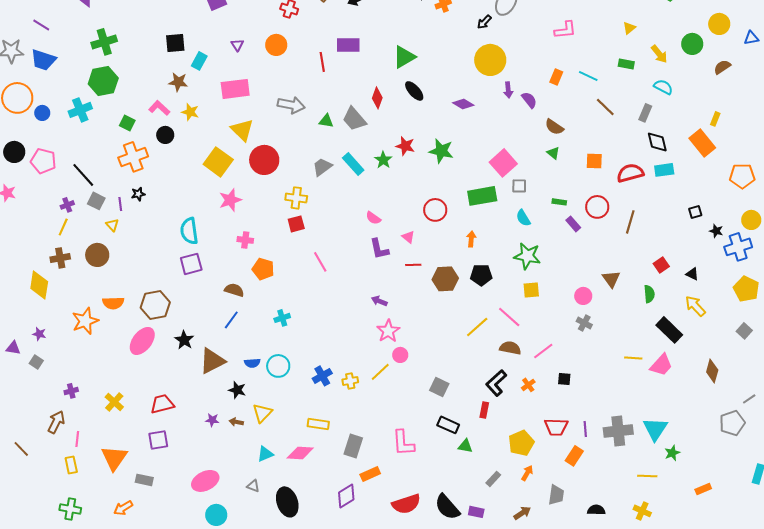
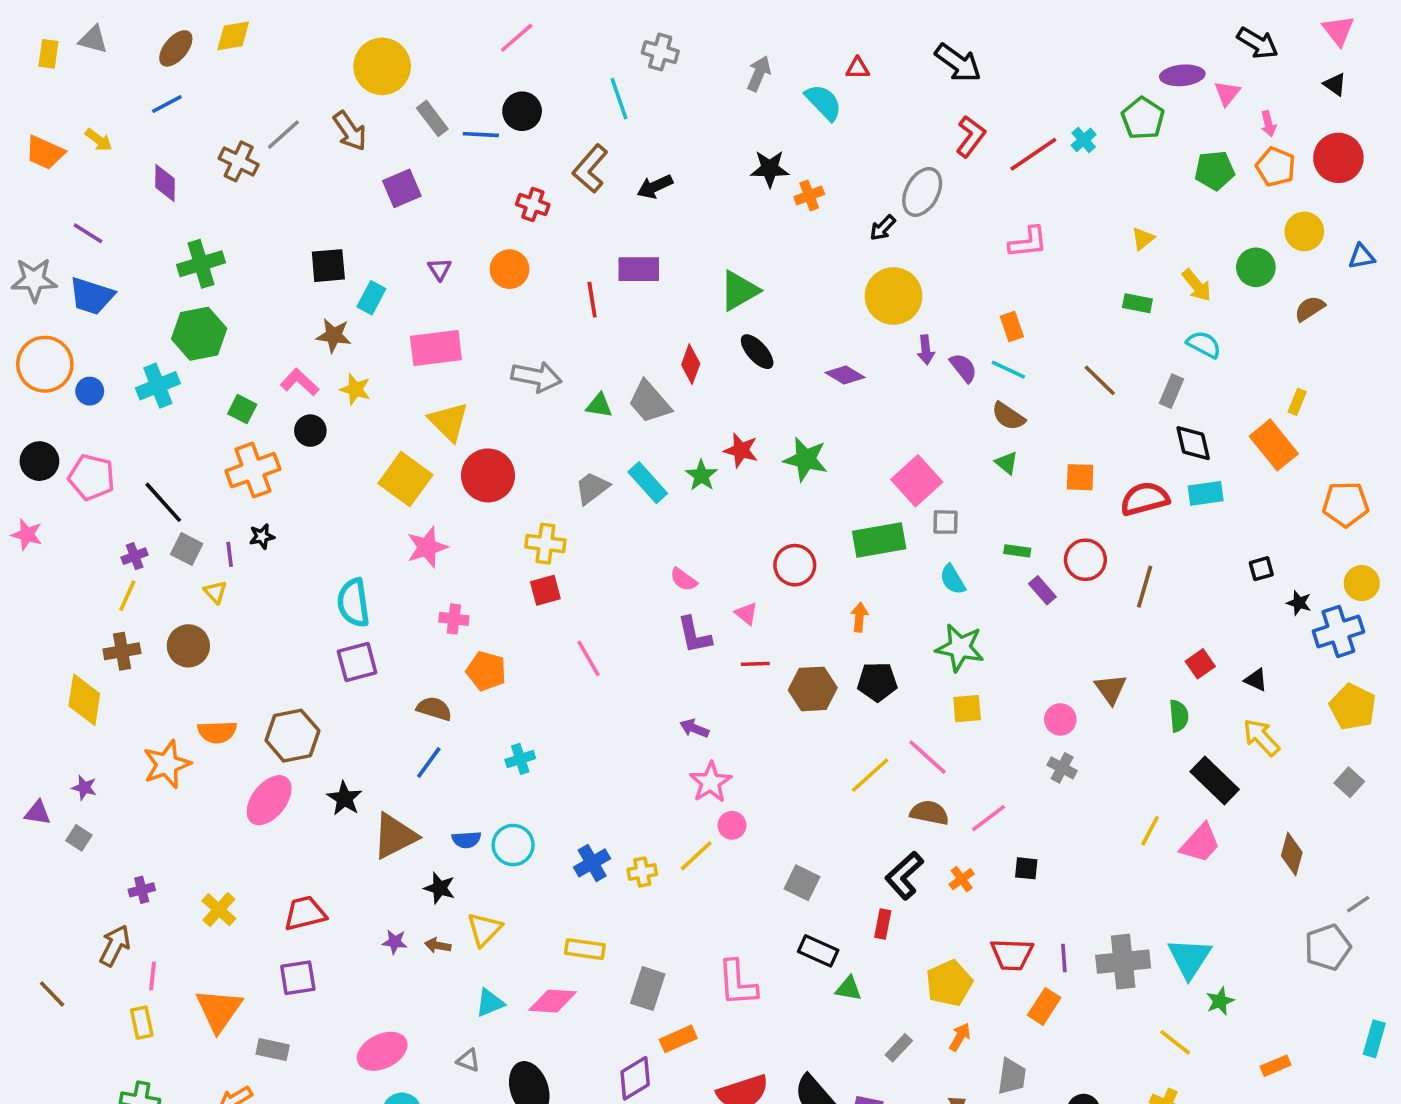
cyan line: (588, 76) -> (1008, 370), moved
orange rectangle: (556, 77) -> (1012, 327), turned -42
yellow line: (633, 358) -> (1150, 831), turned -66
yellow line: (647, 476) -> (1175, 1042), turned 36

